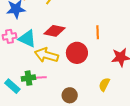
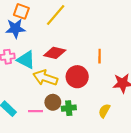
pink line: (40, 77) -> (36, 111), moved
green cross: (28, 78) -> (69, 108), moved
brown circle: (70, 95) -> (53, 102), moved

